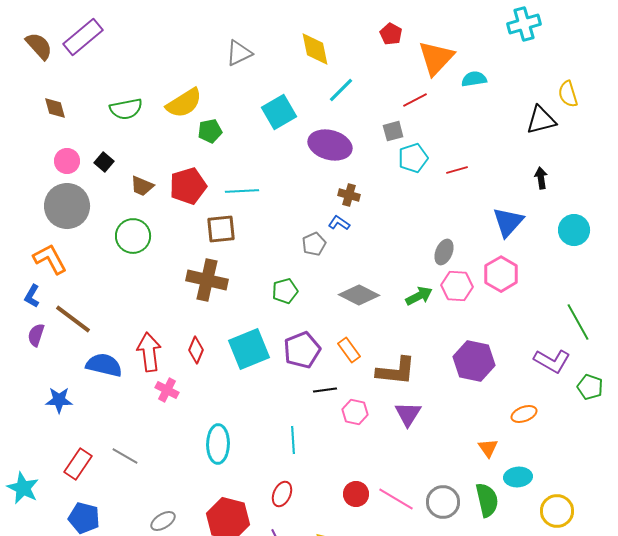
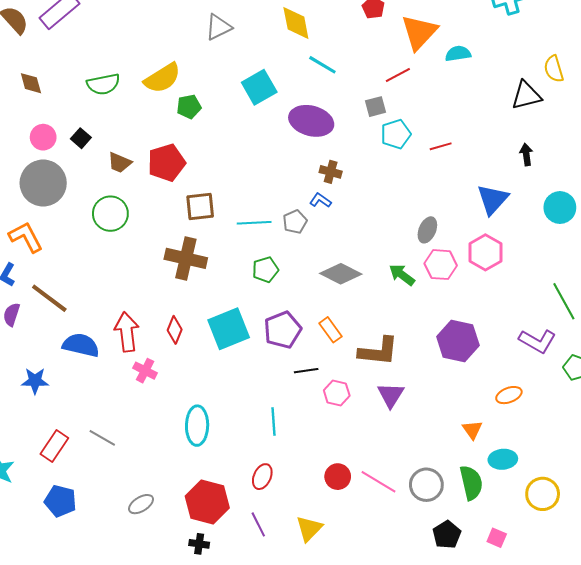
cyan line: (341, 90) -> (322, 65), turned 76
cyan line: (242, 191) -> (254, 223), moved
green arrow: (419, 296) -> (402, 275), turned -116

